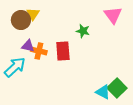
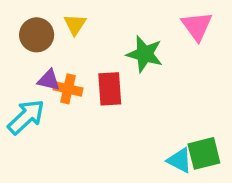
yellow triangle: (33, 14) -> (75, 24), moved
green star: (83, 31) -> (145, 54), size x1.5
green square: (117, 88) -> (204, 153), turned 30

